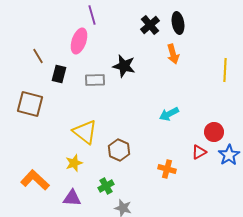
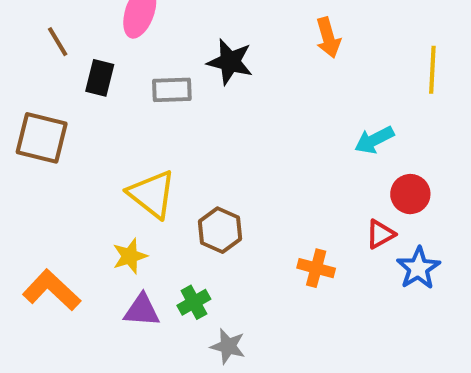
cyan arrow: (169, 114) -> (374, 140), moved
blue star: (229, 155) -> (418, 268), moved
purple triangle: (72, 198) -> (142, 310), moved

